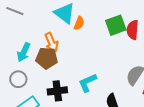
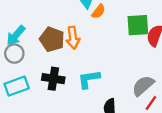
orange arrow: (51, 42) -> (73, 38), moved
cyan arrow: (24, 52) -> (16, 35), moved

